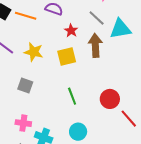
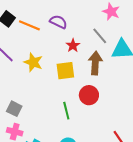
gray square: (25, 85) -> (14, 109), moved
red circle: (110, 99) -> (89, 95), moved

